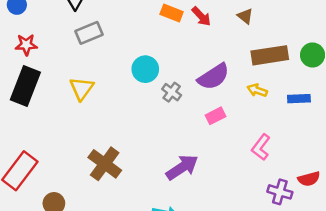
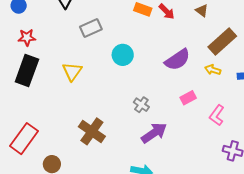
gray rectangle: (89, 33) -> (91, 28), moved
brown rectangle: (270, 55) -> (222, 41), turned -32
gray cross: (172, 92) -> (141, 105), moved
pink rectangle: (215, 116) -> (188, 98), moved

